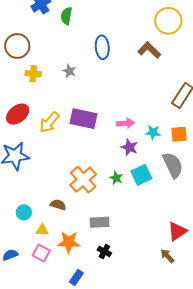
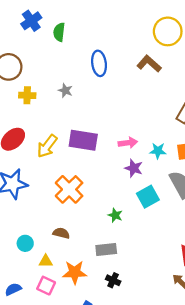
green star: (116, 178) -> (115, 215), moved
orange cross: (83, 180) -> (69, 189), moved

